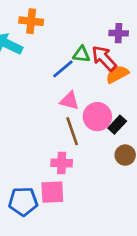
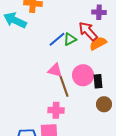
green triangle: (81, 54) -> (70, 39), moved, turned -32
pink triangle: (70, 101) -> (55, 70), moved
black rectangle: (117, 125) -> (98, 81), turned -48

